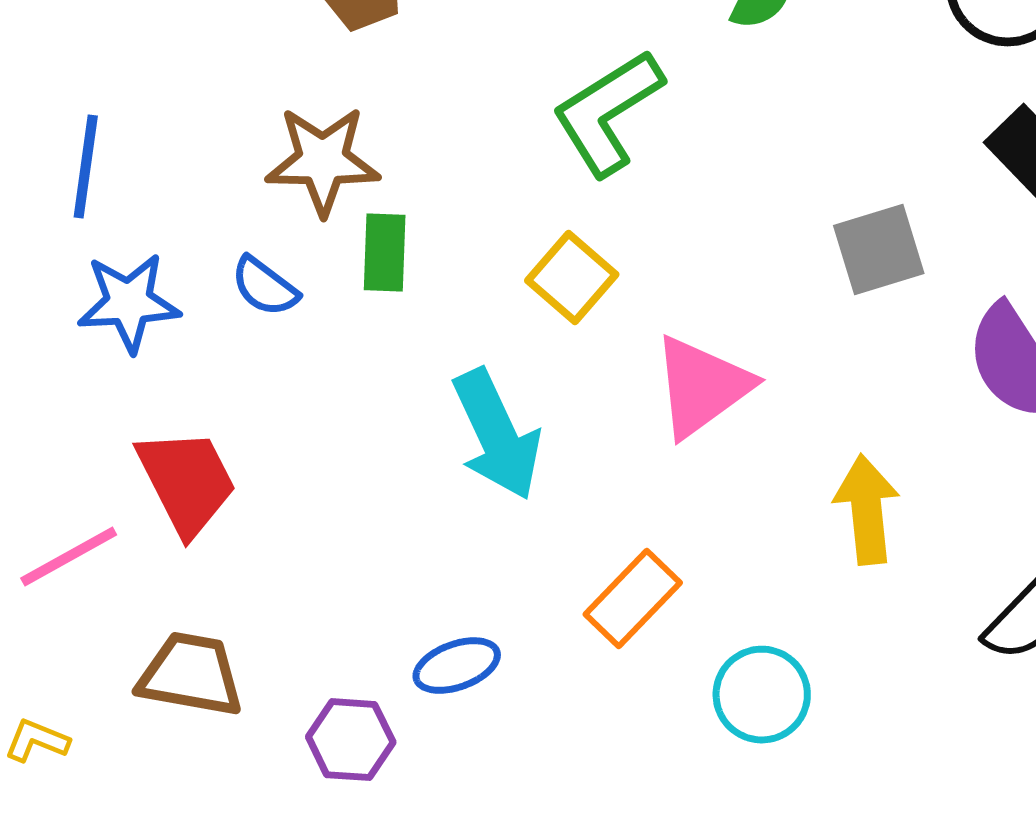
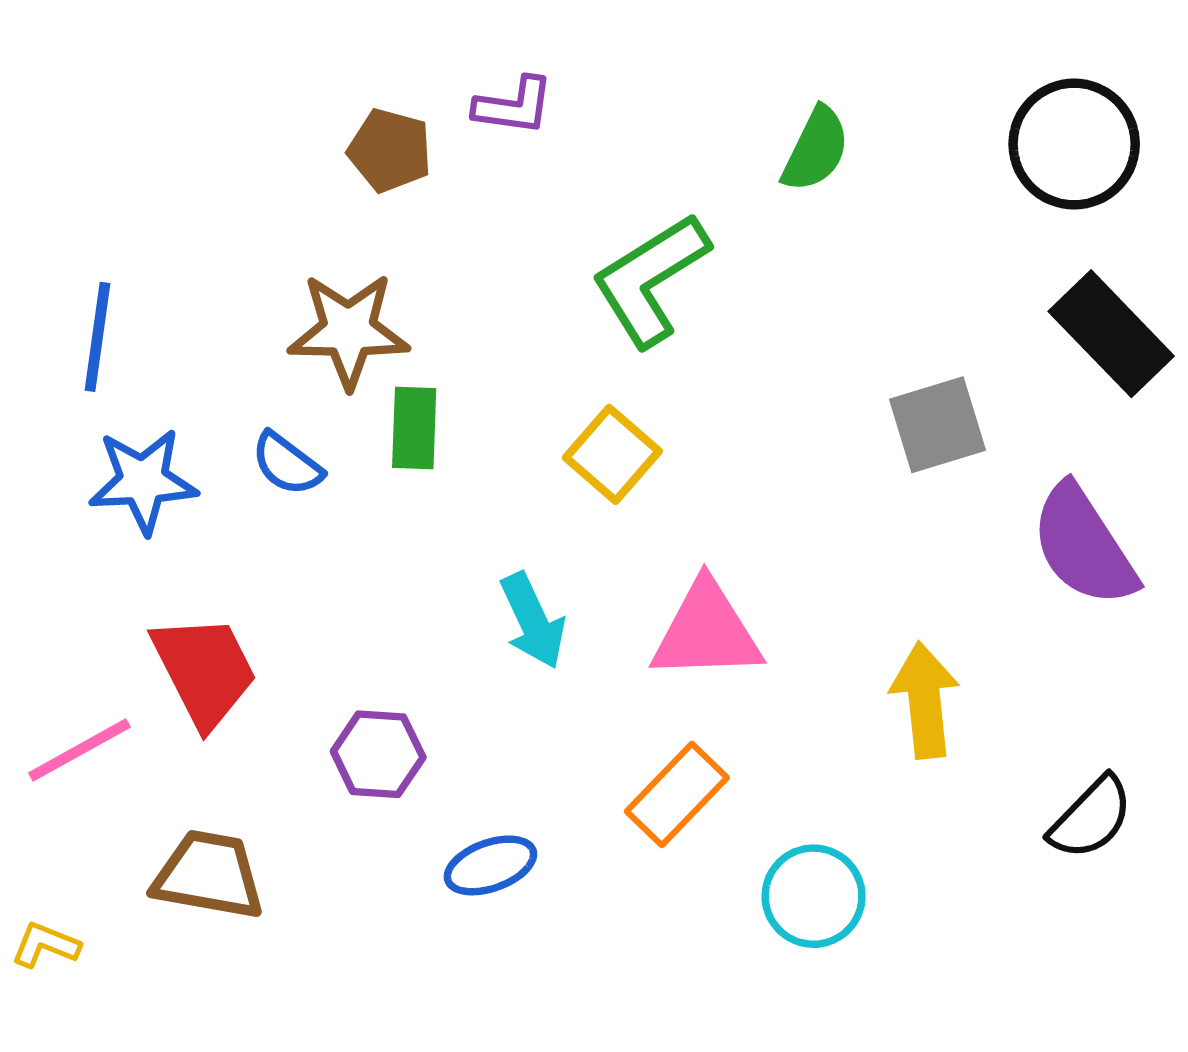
pink triangle: (702, 387) -> (707, 631), moved, turned 34
cyan arrow: (497, 435) -> (533, 621), size x0.7
purple hexagon: (351, 740) -> (378, 754), moved

